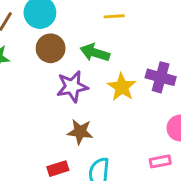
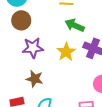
green arrow: (95, 53) -> (75, 25), moved

